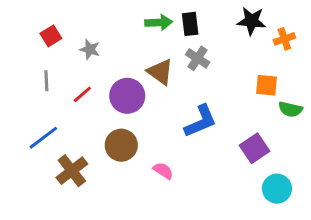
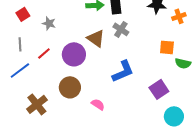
blue line: (43, 138) -> (20, 70), moved

